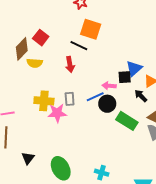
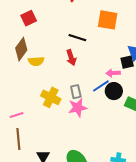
orange square: (91, 29) -> (108, 20), moved
red square: (41, 38) -> (29, 18), moved, turned 35
yellow cross: (44, 101) -> (51, 97), turned 30
pink star: (57, 113) -> (78, 108), moved

